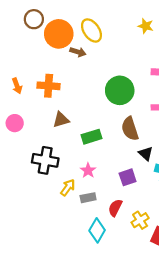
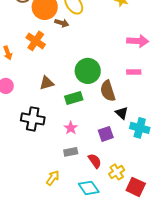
orange cross: (49, 86) -> (36, 41), moved, turned 30
green circle: (120, 90) -> (88, 71), moved
yellow arrow: (68, 187) -> (53, 178), moved
red semicircle: (115, 208) -> (95, 161), turned 119
cyan diamond: (97, 230) -> (89, 188), moved, turned -65

